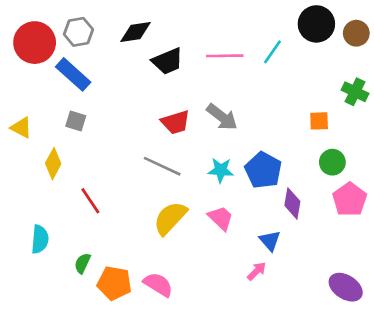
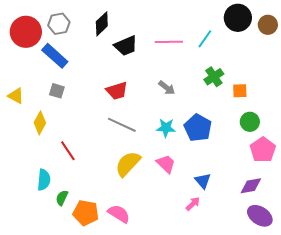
black diamond: (136, 32) -> (102, 24), turned -35
green cross: (355, 92) -> (214, 77), moved, turned 30
gray arrow: (222, 117) -> (167, 88), size x0.7
red trapezoid: (175, 122) -> (117, 91), moved
purple diamond: (292, 203) -> (251, 186), moved, turned 70
cyan semicircle: (40, 239) -> (44, 180), moved

